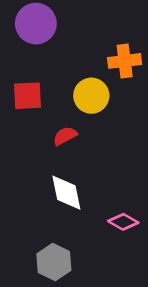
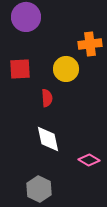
red semicircle: (65, 136) -> (47, 98), turned 114

